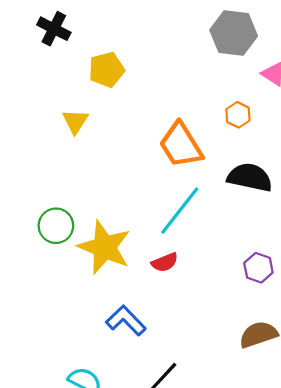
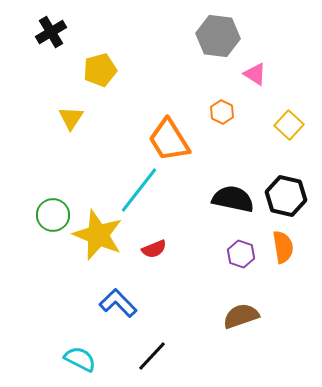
black cross: (54, 29) -> (51, 32), turned 32
black semicircle: (250, 177) -> (233, 199), moved
cyan line: (180, 211) -> (139, 190), moved

